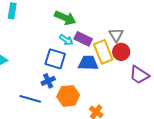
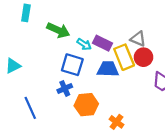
green arrow: (65, 18) -> (58, 30), moved
gray triangle: (116, 35) -> (138, 39), turned -35
blue line: (30, 99) -> (30, 108), moved, turned 50

